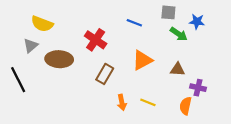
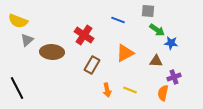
blue star: (197, 22) -> (171, 43), moved
yellow semicircle: (42, 24) -> (18, 21), moved
black line: (18, 80) -> (17, 88), moved
purple cross: (198, 88) -> (174, 77), turned -32

